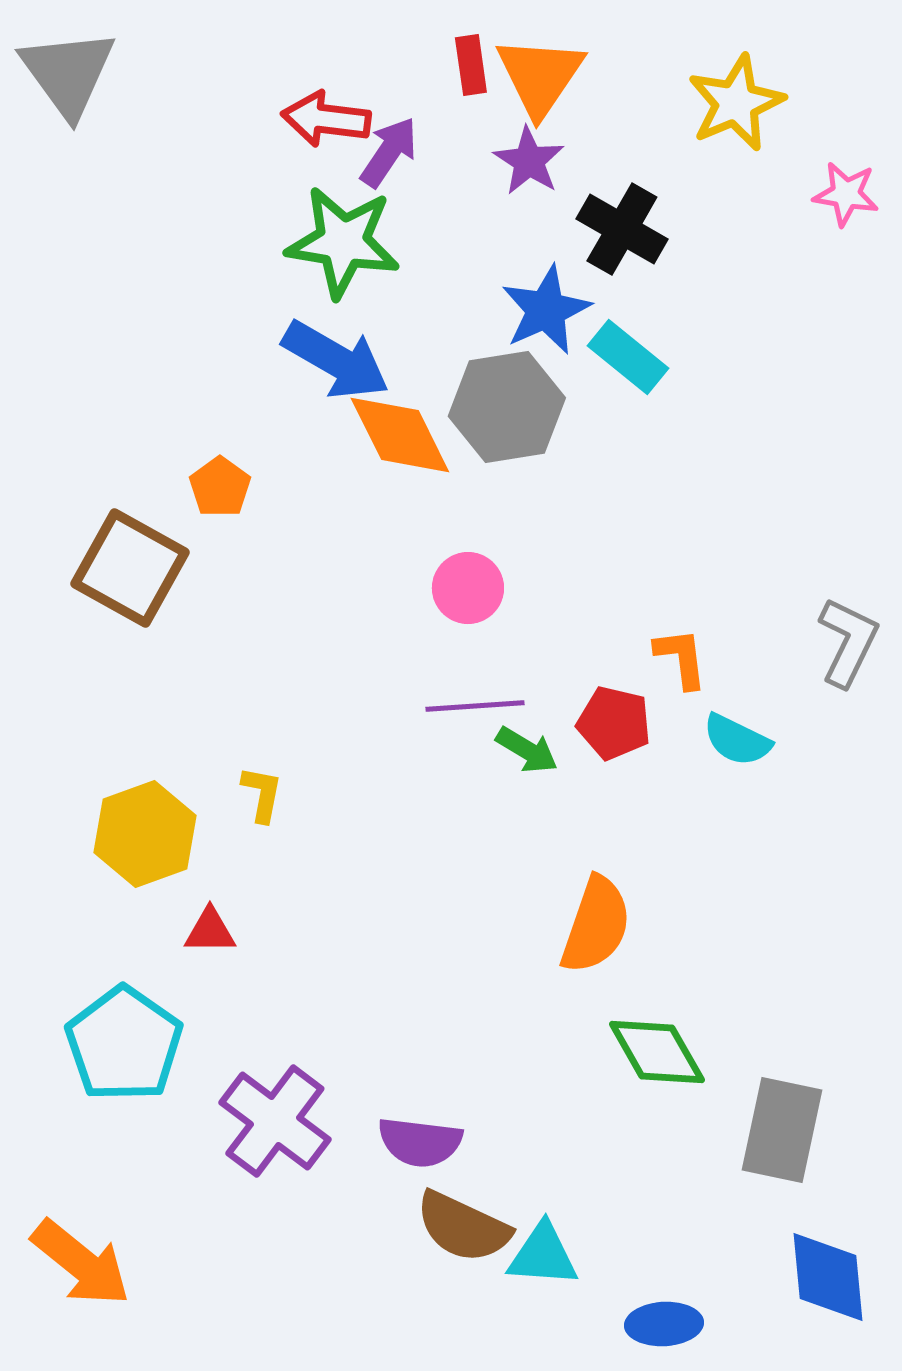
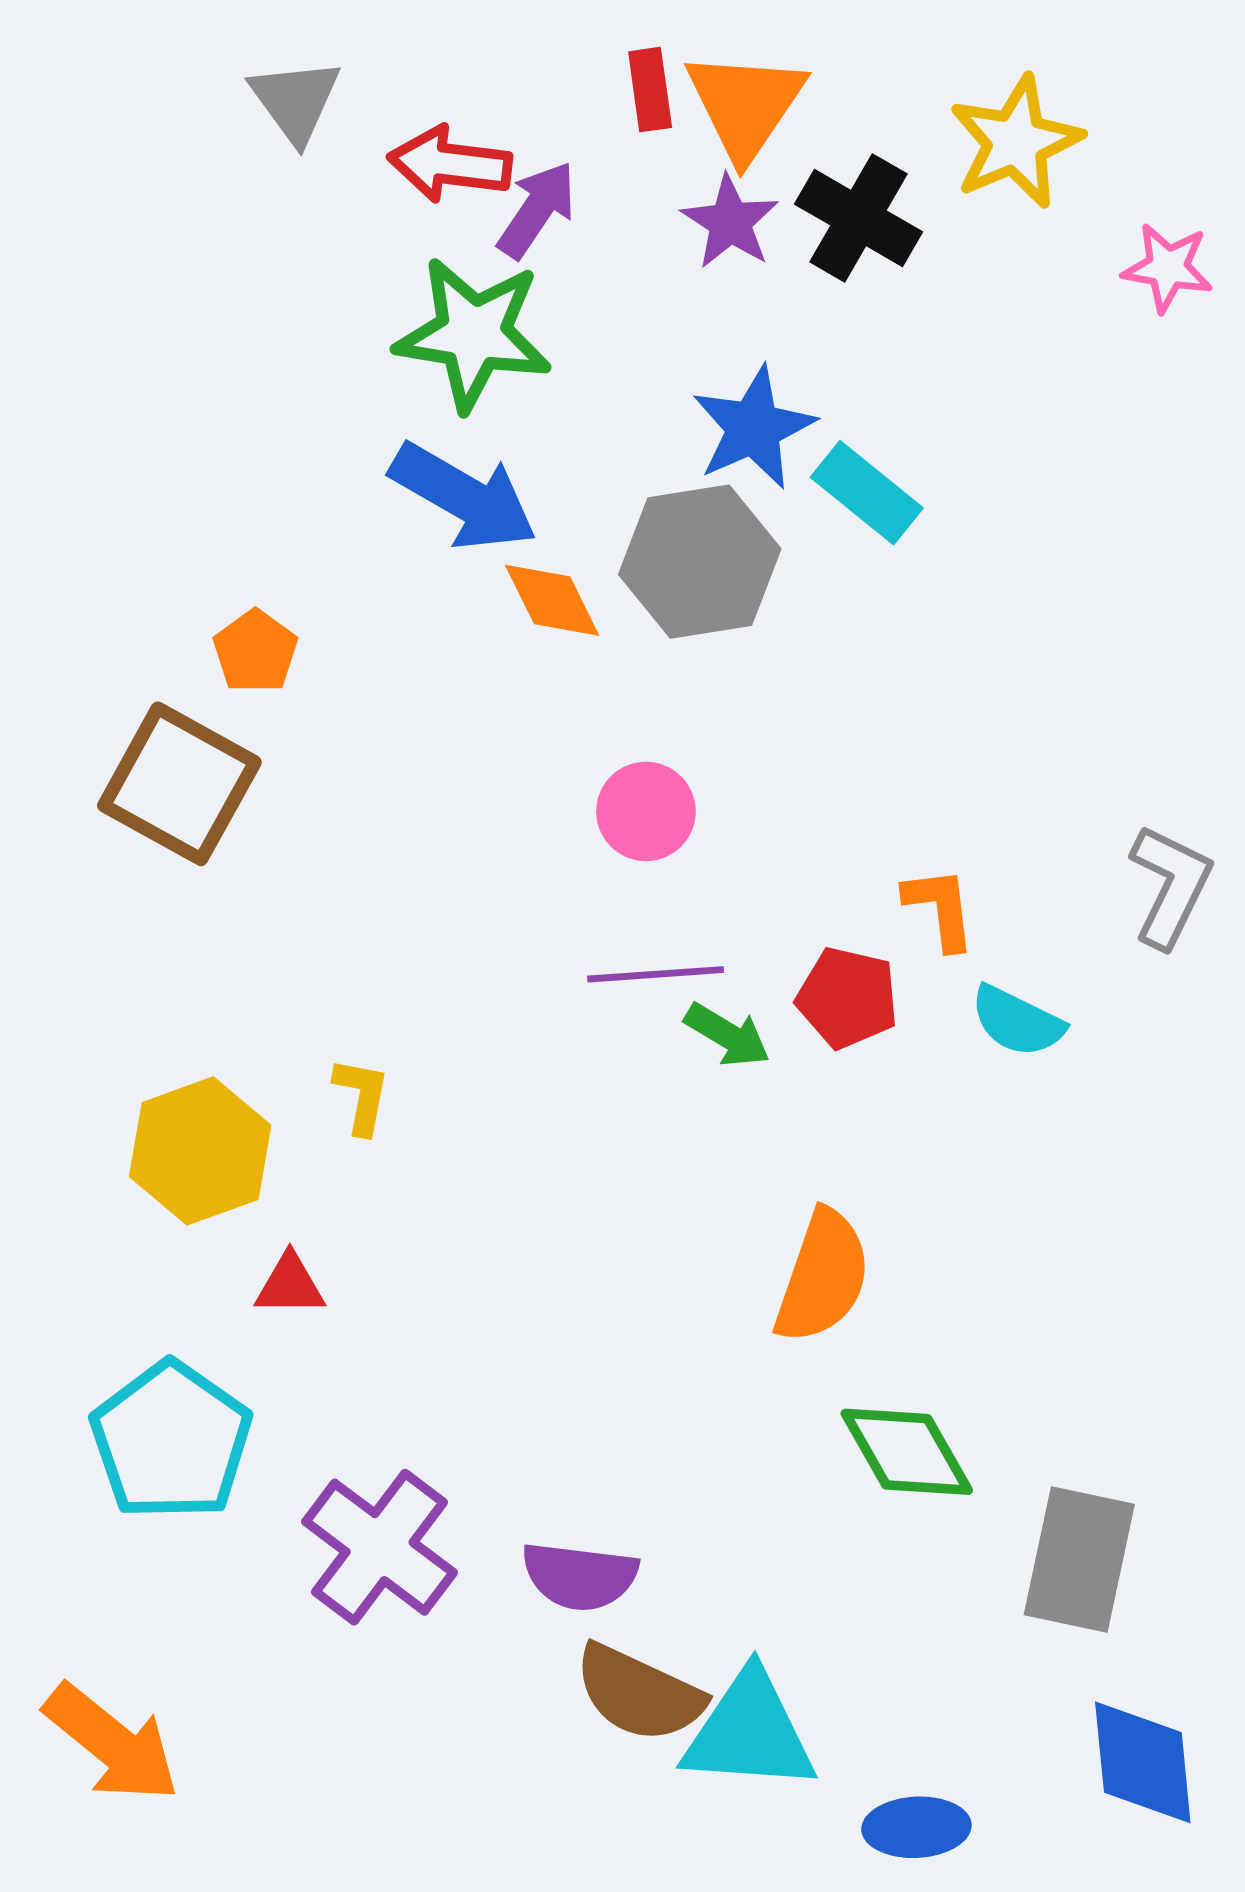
gray triangle: (68, 73) -> (295, 101), moved, size x0.7
black cross: (622, 229) -> (858, 218), moved
orange diamond: (400, 435) -> (552, 600), size x0.7
orange pentagon: (220, 487) -> (255, 651), moved
cyan triangle: (543, 1255) -> (749, 1732), size x1.4

